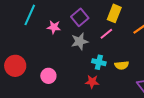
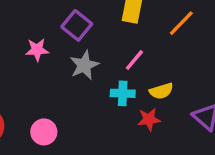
pink line: (106, 34) -> (134, 60), moved
red star: (92, 82) -> (149, 119), moved

